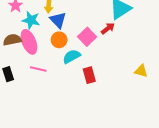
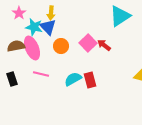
blue triangle: (58, 20) -> (48, 27), moved
red arrow: (108, 28) -> (104, 45), moved, turned -104
cyan semicircle: (72, 56) -> (73, 79), moved

